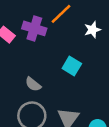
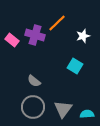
cyan square: (72, 66) -> (75, 66), moved

